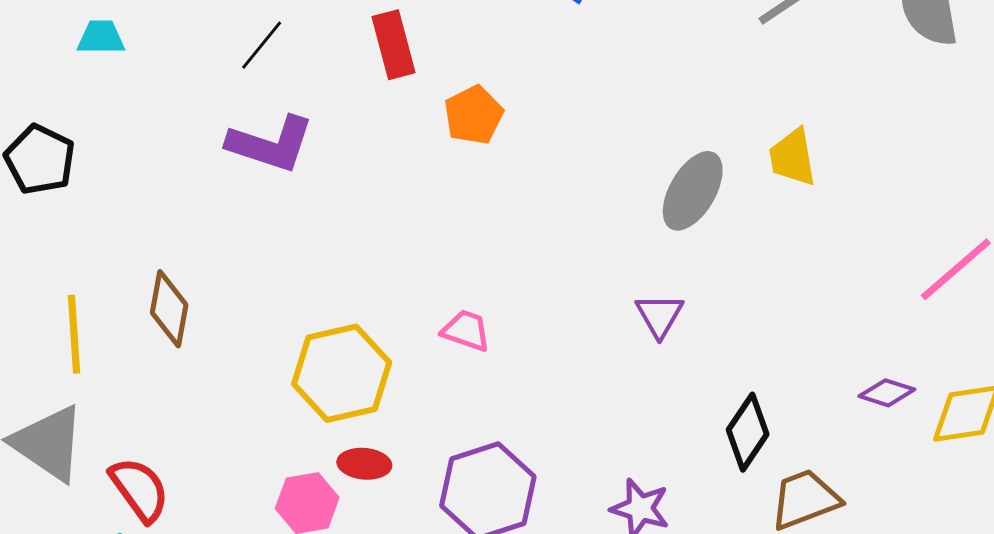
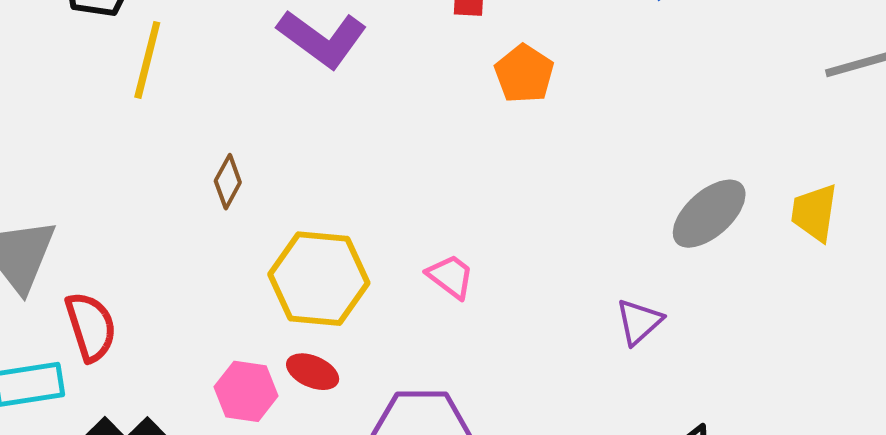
orange pentagon: (474, 115) -> (524, 74), turned -30
brown diamond: (169, 309) -> (228, 182), moved, size x0.7
yellow line: (74, 334) -> (147, 60), moved

